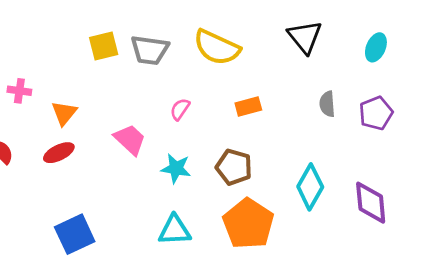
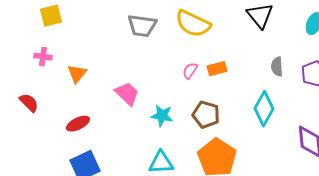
yellow square: (104, 46) -> (51, 16), moved
pink semicircle: (180, 109) -> (190, 71), moved
red ellipse: (59, 153) -> (78, 124), moved
cyan diamond: (310, 187) -> (264, 109), moved

